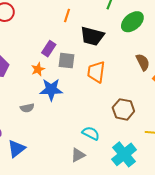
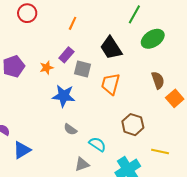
orange line: (67, 15) -> (73, 23), moved
black trapezoid: (92, 36) -> (111, 48), turned 35
orange star: (38, 69) -> (47, 68), moved
gray semicircle: (27, 108) -> (70, 129), moved, turned 40

